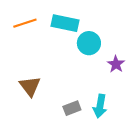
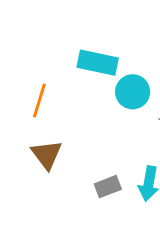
orange line: (25, 23) -> (39, 101), moved, turned -55

